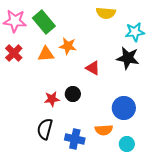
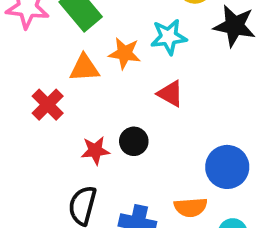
cyan star: (135, 32) -> (169, 37), moved
red cross: (14, 53) -> (48, 105), moved
black star: (128, 58) -> (235, 26), moved

